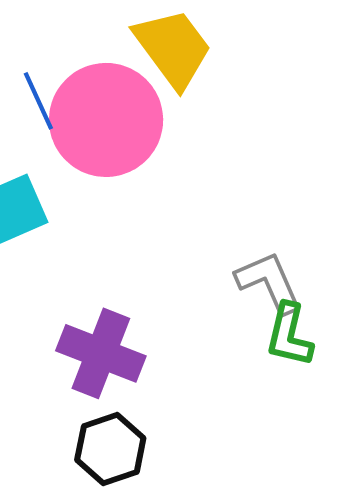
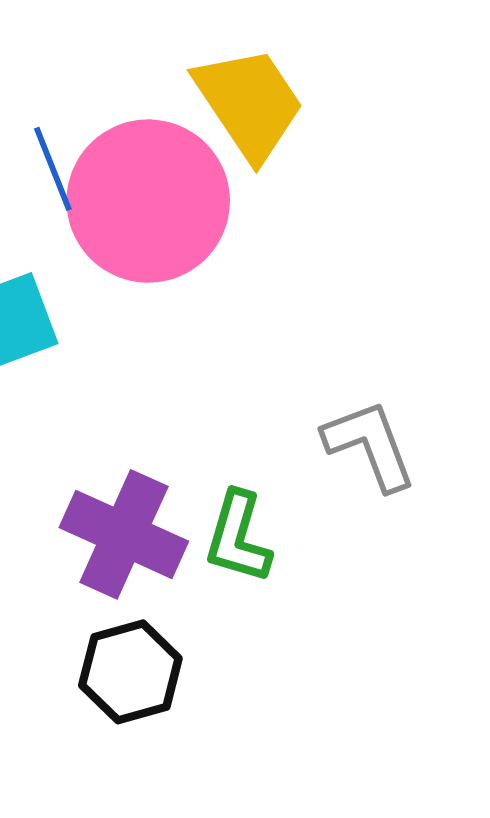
green L-shape: (289, 335) -> (238, 537), moved

